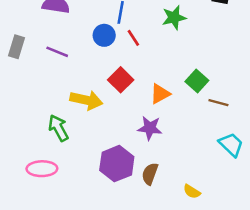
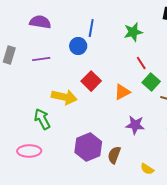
red line: (133, 38) -> (141, 63), moved
purple line: (57, 52) -> (41, 59), turned -30
purple star: (150, 128) -> (135, 125), moved

